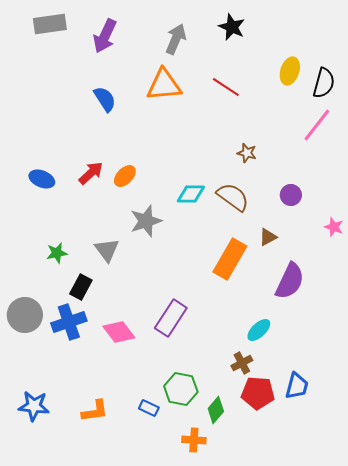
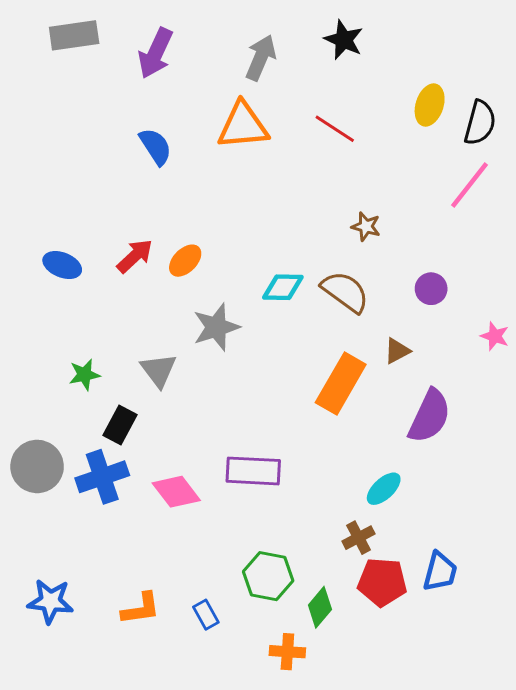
purple rectangle: (171, 318) -> (253, 471), turned 60
blue rectangle: (149, 408) -> (206, 615), moved, turned 36

